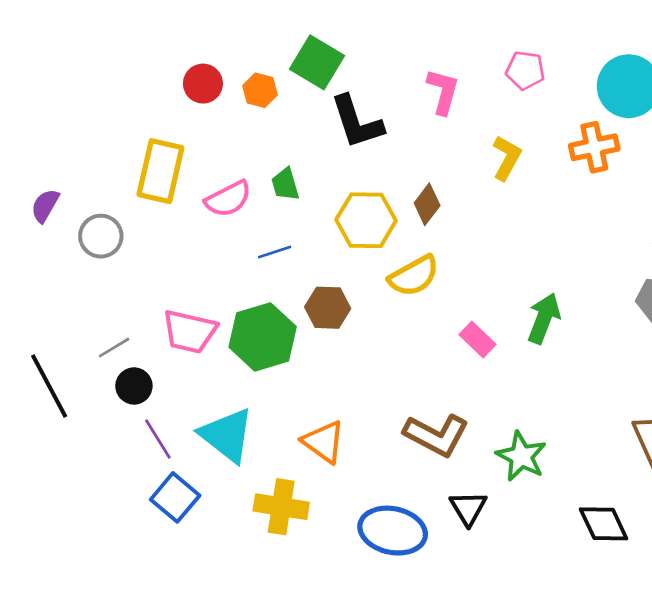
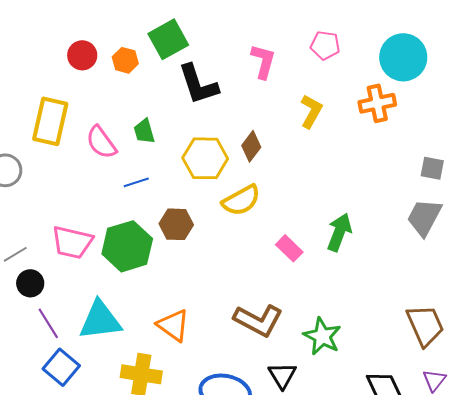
green square: (317, 62) -> (168, 39), turned 30
pink semicircle: (228, 199) -> (101, 142), turned 81
cyan triangle: (227, 435) -> (100, 320), turned -45

